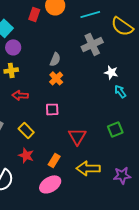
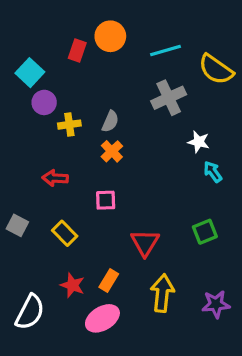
yellow cross: (11, 70) -> (69, 125), moved
red star: (26, 155) -> (72, 285), moved
yellow arrow: (88, 168) -> (162, 293), turned 95

